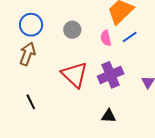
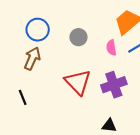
black line: (31, 102) -> (23, 97), moved

